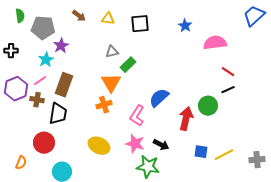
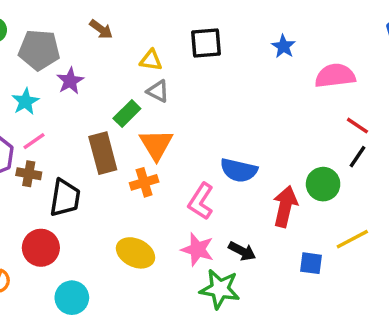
yellow triangle: (108, 19) -> (151, 60), moved
gray triangle: (112, 52) -> (158, 91), turned 40
cyan star: (46, 60) -> (25, 102), moved
green rectangle: (128, 65) -> (127, 114), moved
brown rectangle: (64, 85) -> (103, 153), moved, turned -35
black line: (228, 90) -> (357, 157), turned -32
blue semicircle: (159, 98) -> (239, 170), turned -125
yellow line: (224, 155) -> (352, 239), moved

